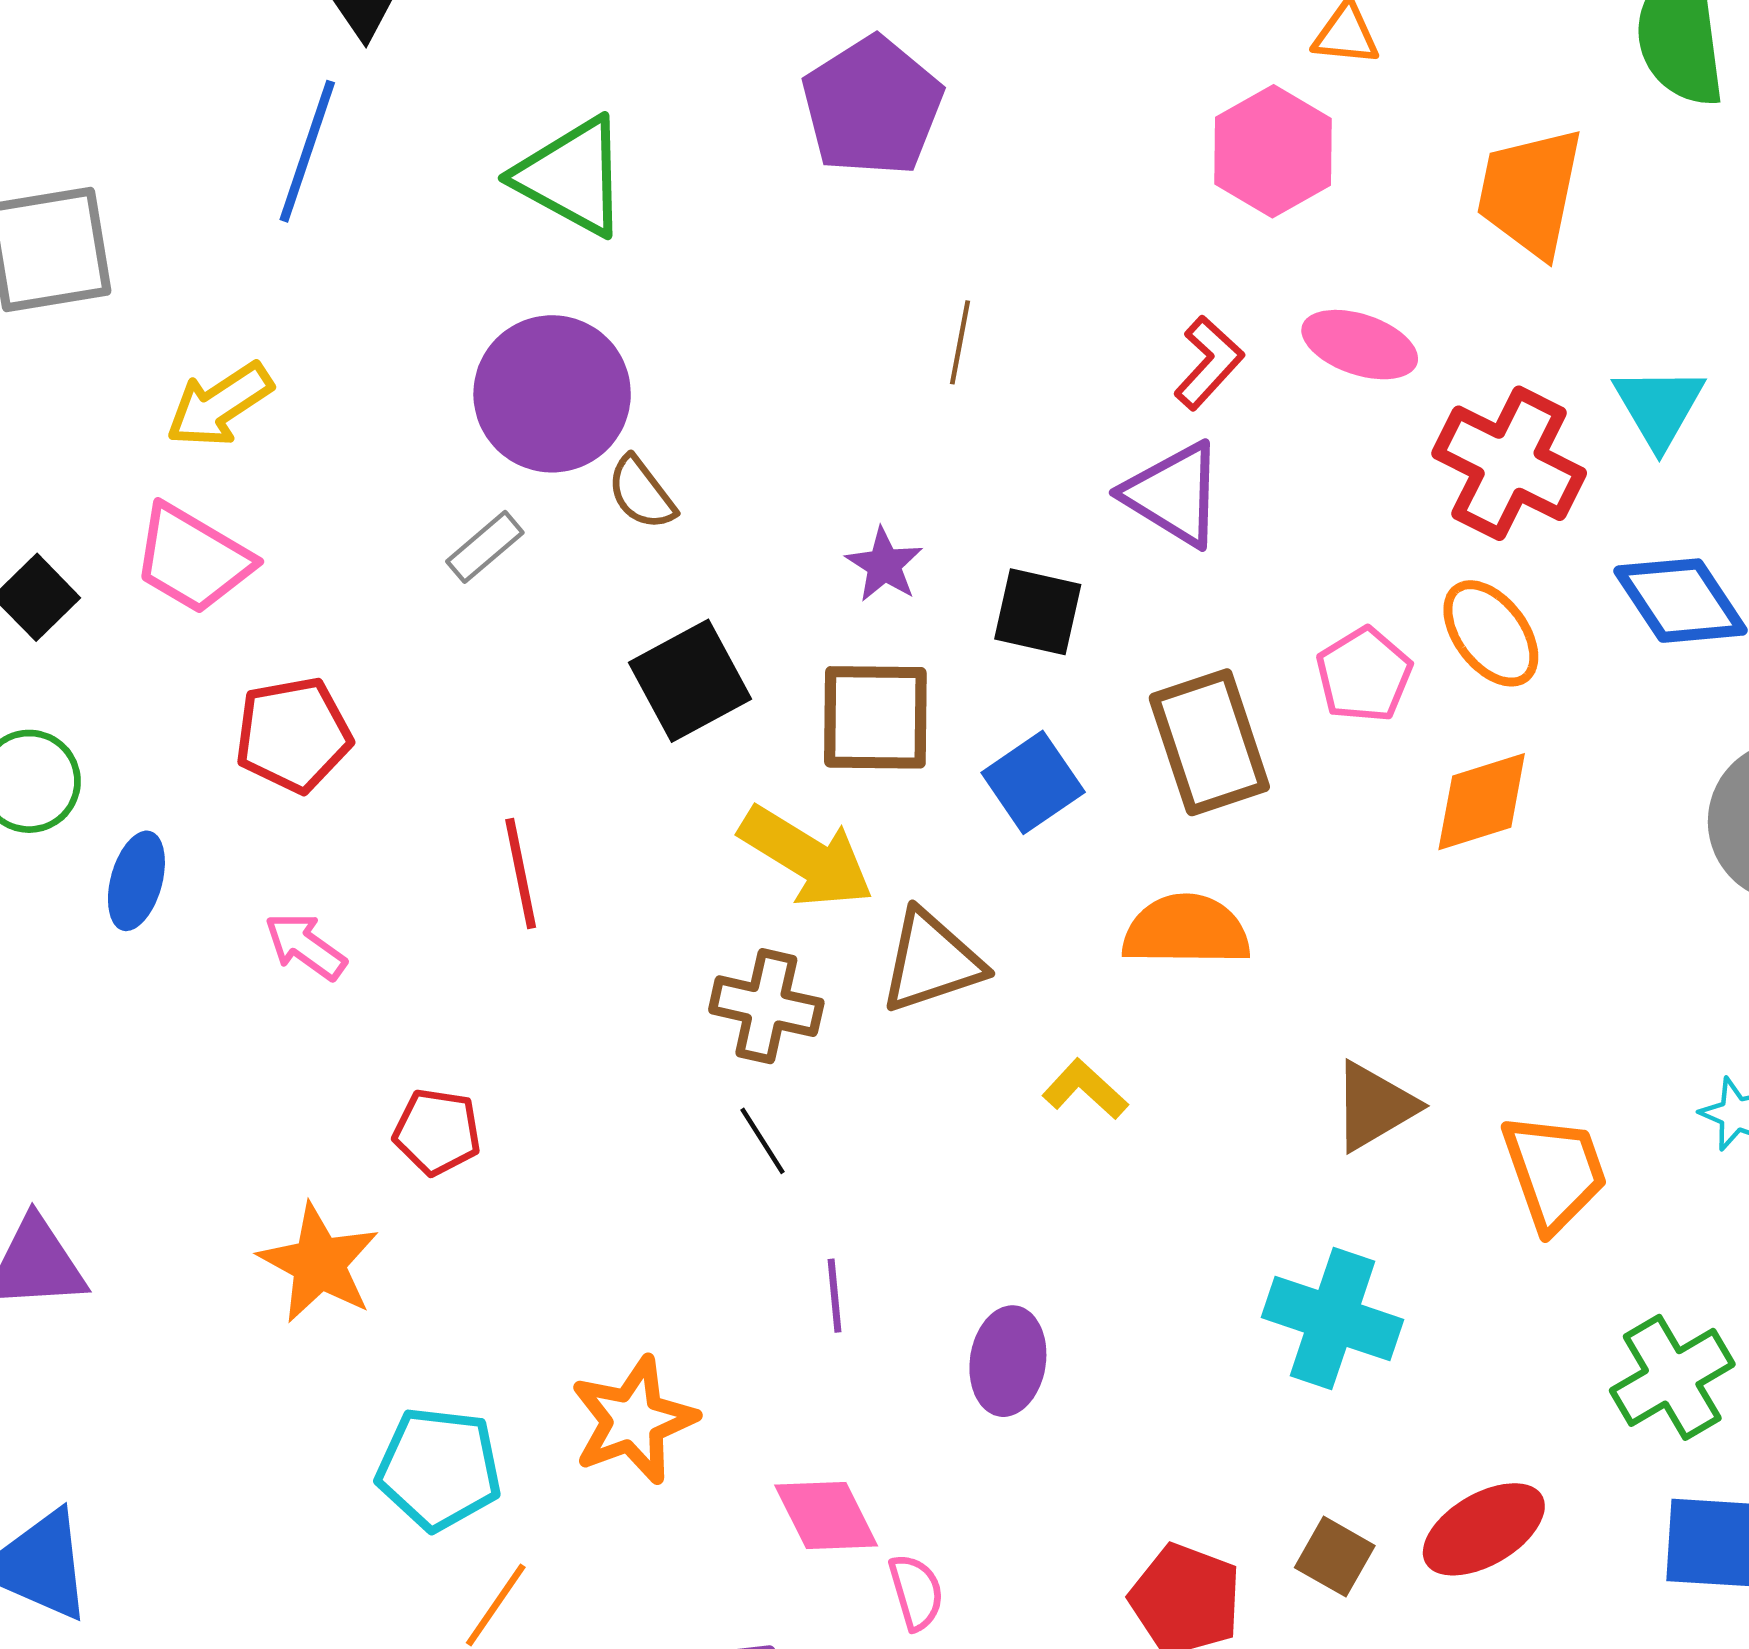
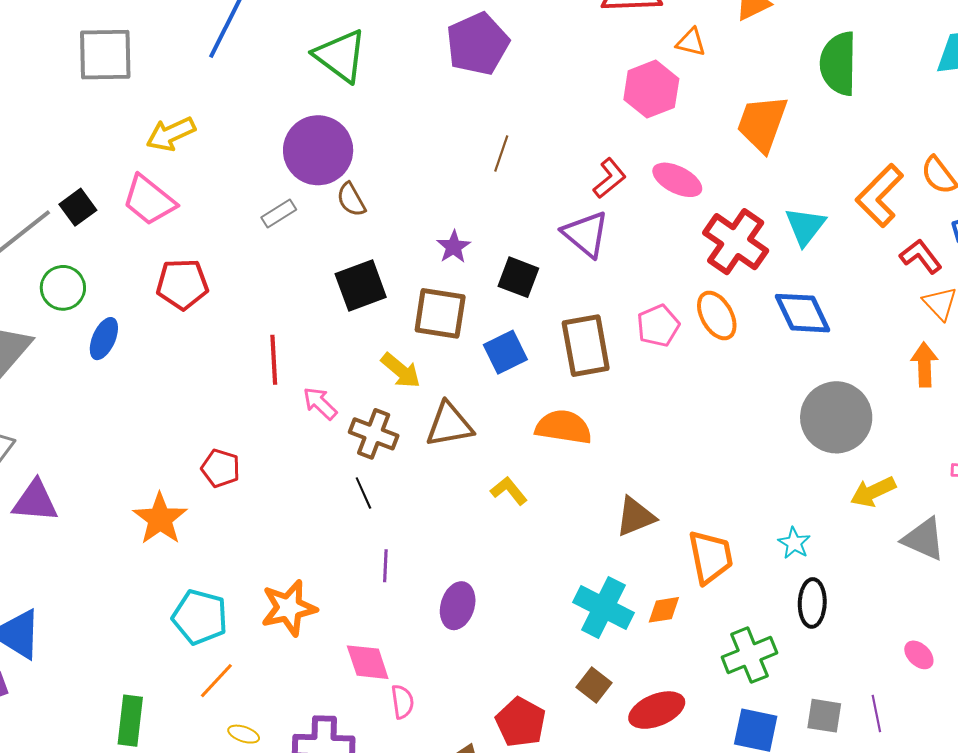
orange diamond: (1482, 802) -> (664, 610), moved, size x0.7
yellow arrow: (806, 857) -> (401, 371), size x0.7
pink arrow: (305, 946) -> (320, 403), moved
brown square: (1335, 1557) -> (594, 685), moved

